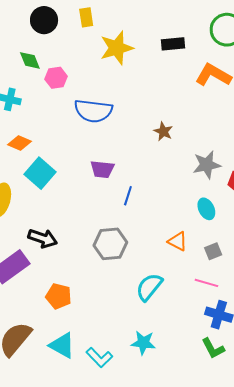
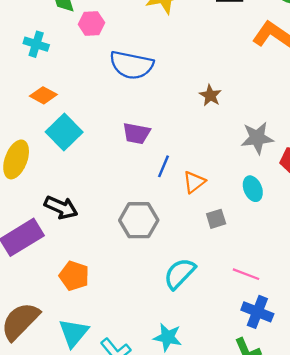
orange triangle: (178, 241) -> (194, 182), moved, turned 50
gray square: (213, 251) -> (216, 219), moved
cyan triangle: (62, 345) -> (74, 333), turned 36

